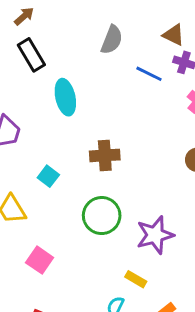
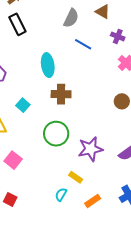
brown triangle: (174, 35) -> (103, 12), moved
blue line: (149, 74) -> (83, 44), moved
cyan ellipse: (65, 97) -> (48, 65), moved

